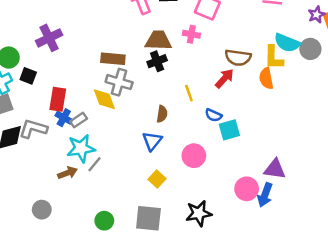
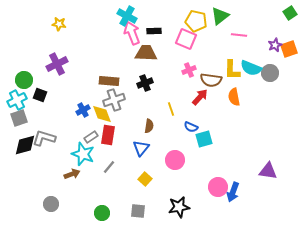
pink cross: (191, 34) -> (189, 70), moved, turned -32
brown trapezoid: (158, 40) -> (146, 53), moved
yellow L-shape: (274, 58) -> (232, 70), moved
gray cross: (119, 82) -> (114, 100), turned -35
red rectangle: (58, 99) -> (108, 135), moved
blue cross: (64, 118) -> (83, 110), moved, turned 32
gray rectangle: (79, 120) -> (91, 137), moved
cyan star: (81, 148) -> (83, 154), turned 30
gray line: (94, 164) -> (109, 167), moved
purple triangle: (275, 169) -> (268, 171), moved
gray square: (148, 218) -> (138, 211), size x0.7

